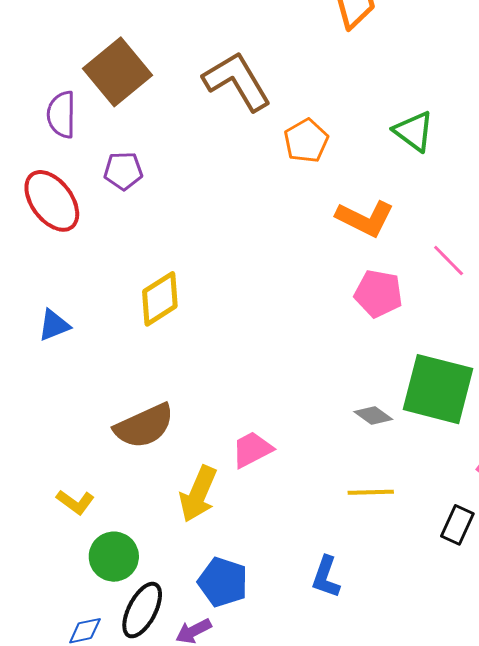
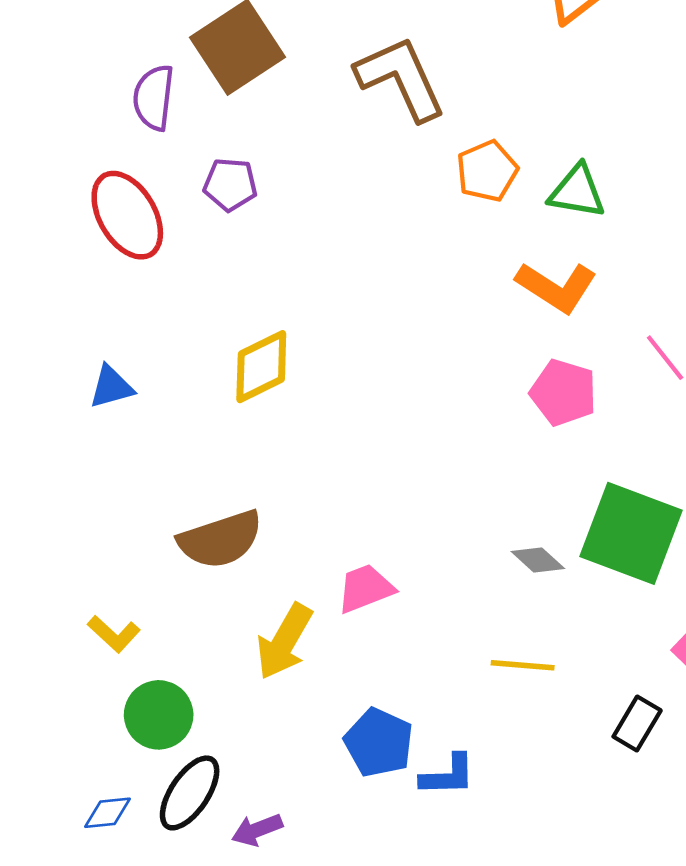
green triangle: (414, 131) -> (577, 192), moved, turned -33
blue L-shape: (326, 577) -> (448, 775), turned -117
blue pentagon: (223, 582) -> (379, 743), moved

